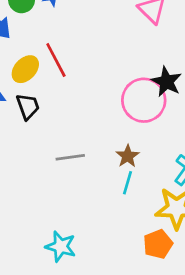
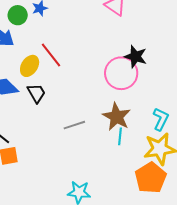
brown star: (128, 156) -> (117, 117), size x1.6
orange pentagon: (158, 244) -> (151, 178), size x1.4

